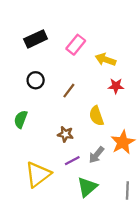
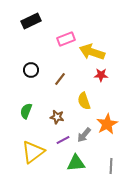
black rectangle: (36, 39) -> (31, 21), moved
pink rectangle: (76, 45) -> (66, 39), turned 30
yellow arrow: (106, 60) -> (92, 52), size x1.4
green semicircle: (21, 119) -> (26, 111), moved
green triangle: (87, 187) -> (76, 163), turned 36

